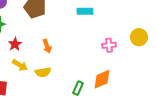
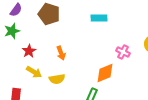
pink cross: (109, 45) -> (123, 52), turned 32
orange diamond: (102, 79) -> (105, 73), moved

